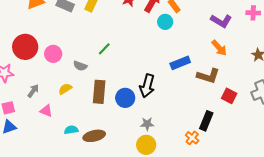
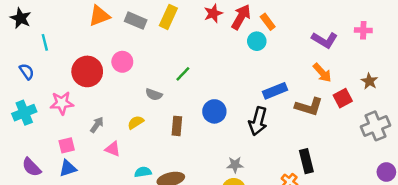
pink circle: (53, 54) -> (122, 62), moved
black arrow: (147, 86) -> (258, 121), moved
brown rectangle: (99, 92) -> (177, 126), size x0.7
red square: (229, 96) -> (343, 98), moved, turned 35
blue circle: (125, 98) -> (214, 111), moved
black rectangle: (206, 121) -> (306, 161), turned -36

